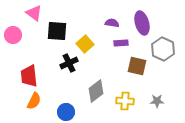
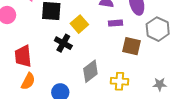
black cross: (69, 63) -> (63, 43), turned -36
gray star: (157, 101) -> (160, 84), moved

